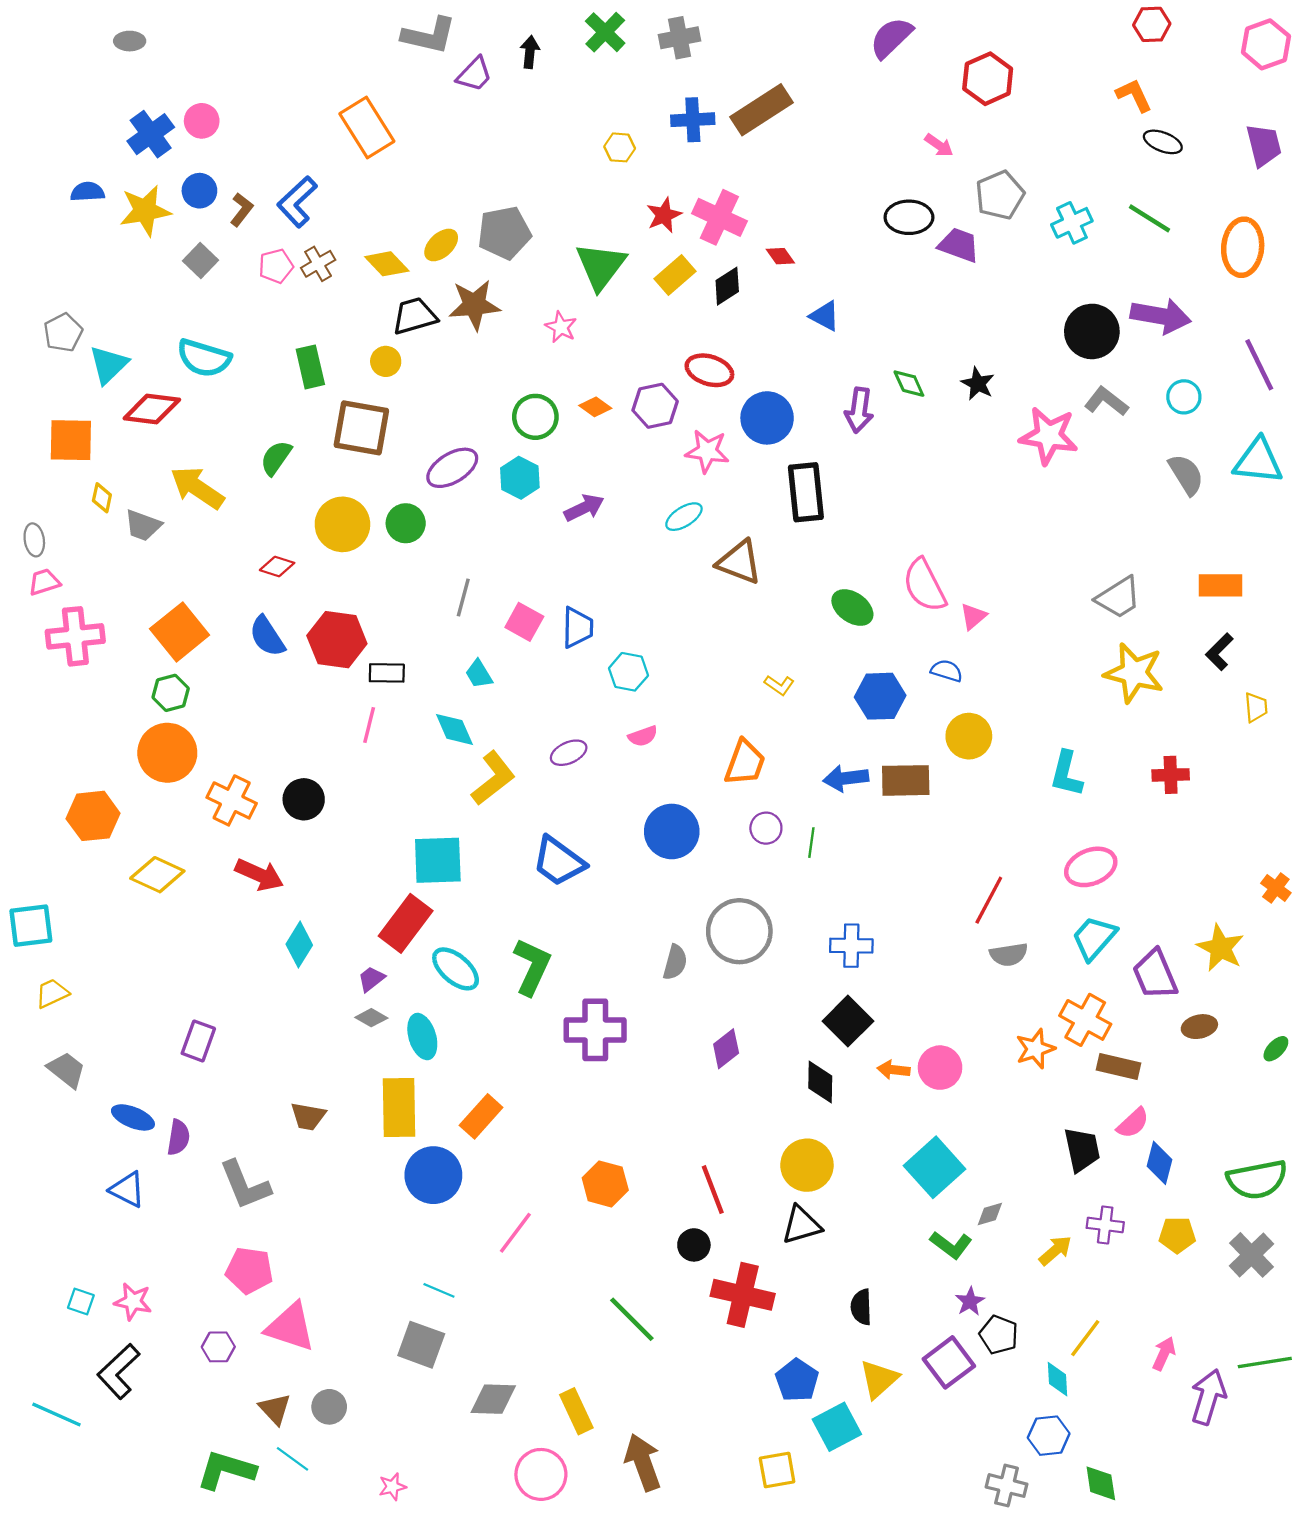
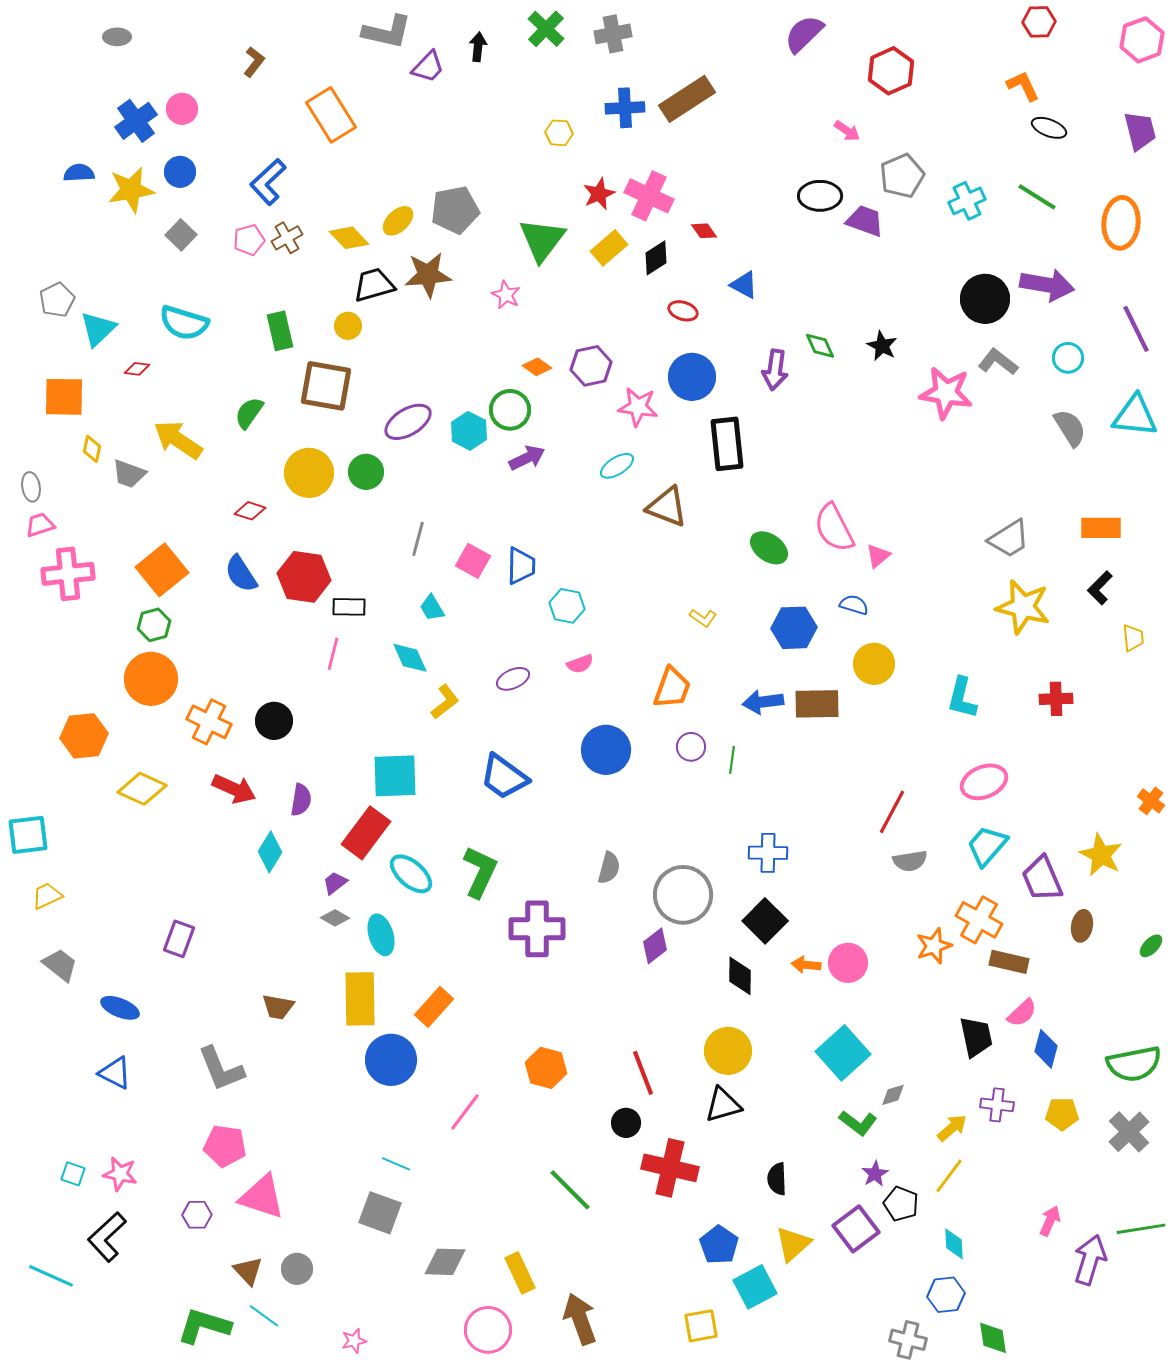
brown L-shape: (242, 210) -> (254, 62), moved
red ellipse: (709, 370) -> (683, 311), moved, size x0.7
red diamond: (152, 409) -> (137, 369), size x0.5
green circle: (535, 417) -> (510, 410), moved
yellow L-shape: (493, 778) -> (445, 702), size x0.7
gray circle: (739, 931) -> (683, 895), moved
brown ellipse: (1199, 1027) -> (1082, 926), turned -68
purple semicircle: (178, 1137) -> (301, 800), moved
yellow line: (1085, 1338) -> (949, 1176), moved

